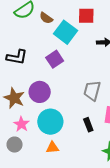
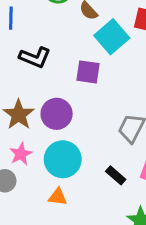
purple square: (55, 59) -> (88, 72), turned 30
black rectangle: (88, 125) -> (116, 175), turned -40

